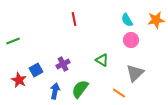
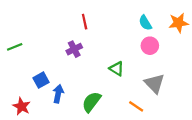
purple cross: (63, 64) -> (74, 49), moved
gray triangle: (135, 73) -> (154, 83), turned -30
red star: (19, 80) -> (22, 106), moved
blue arrow: (55, 91) -> (58, 94), moved

